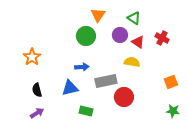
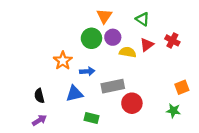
purple circle: (120, 35) -> (113, 37), moved
red triangle: (138, 42) -> (147, 45), turned 48
orange star: (32, 57) -> (63, 61), moved
yellow semicircle: (132, 62) -> (128, 52), moved
green star: (173, 111) -> (173, 111), moved

